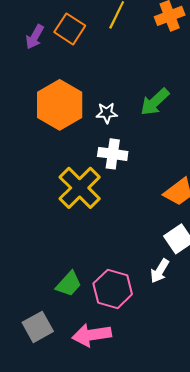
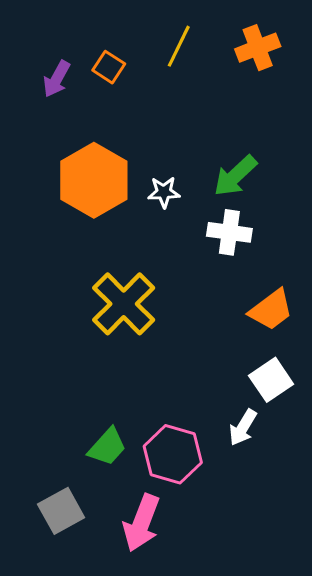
orange square: (70, 29) -> (109, 67), size x0.7
white cross: (113, 154) -> (229, 232), moved
pink arrow: (92, 335) -> (142, 523), turned -60

